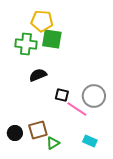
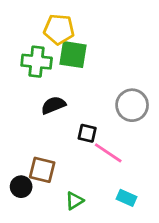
gray circle: (94, 96) -> (132, 105), moved
brown square: (38, 130) -> (42, 170), moved, turned 30

